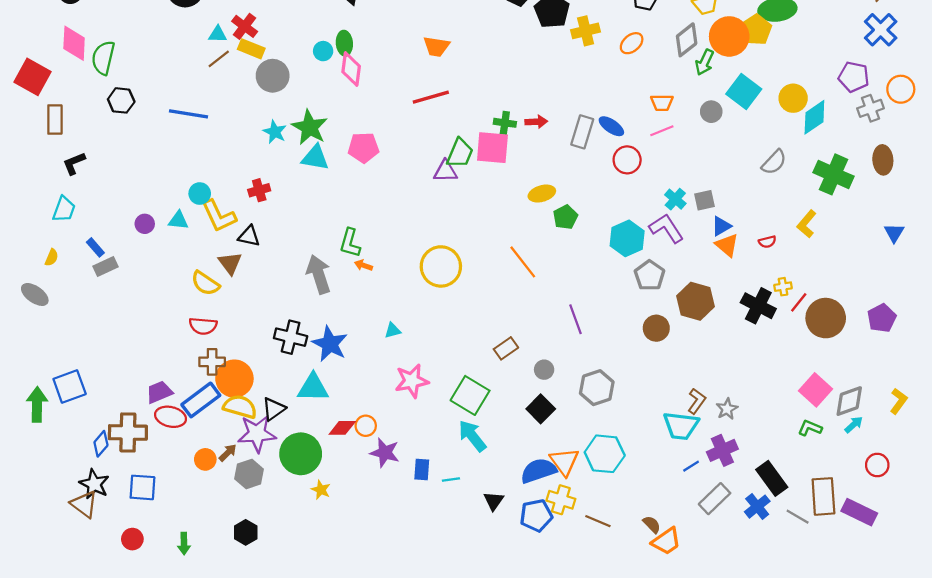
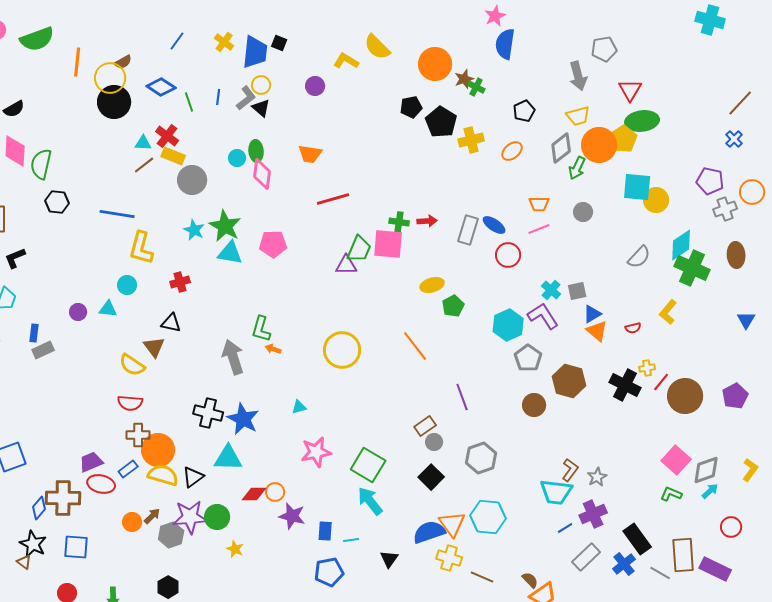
blue cross: (881, 30) -> (734, 139), size x0.6
orange trapezoid: (436, 47) -> (310, 154), moved
cyan square: (744, 91) -> (637, 187), moved, turned -32
cyan diamond: (814, 117) -> (681, 245), moved
yellow L-shape: (219, 216) -> (141, 248), moved, turned 40
blue rectangle: (95, 247) -> (34, 333), turned 48
brown rectangle: (506, 348) -> (425, 426), moved
blue rectangle: (201, 400) -> (128, 469), size x0.6
purple star: (257, 434) -> (190, 517), moved
green circle: (301, 454) -> (217, 517), size x0.7
brown triangle: (84, 504) -> (24, 562), size x0.6
blue pentagon: (536, 515) -> (329, 572), moved

